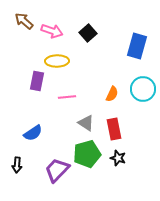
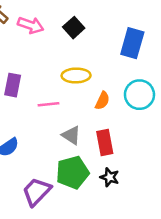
yellow ellipse: (57, 61) -> (76, 75), moved

